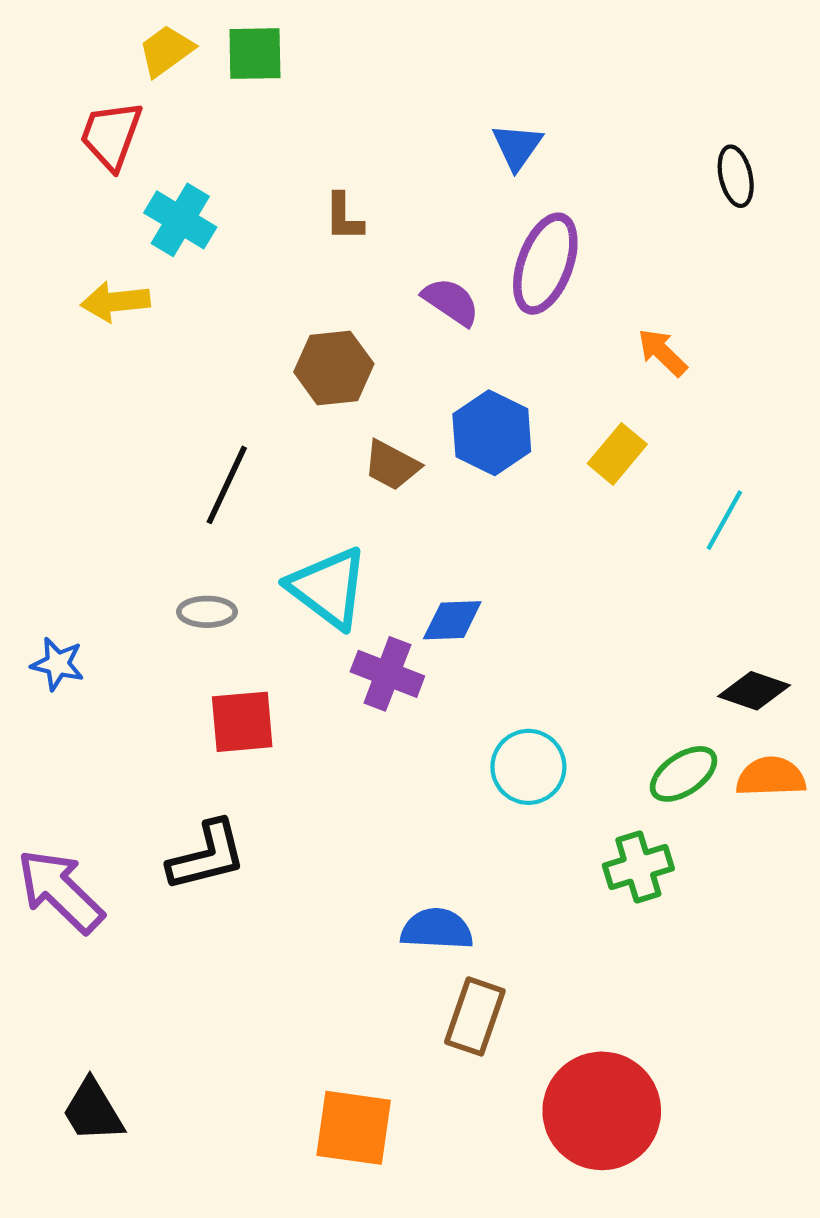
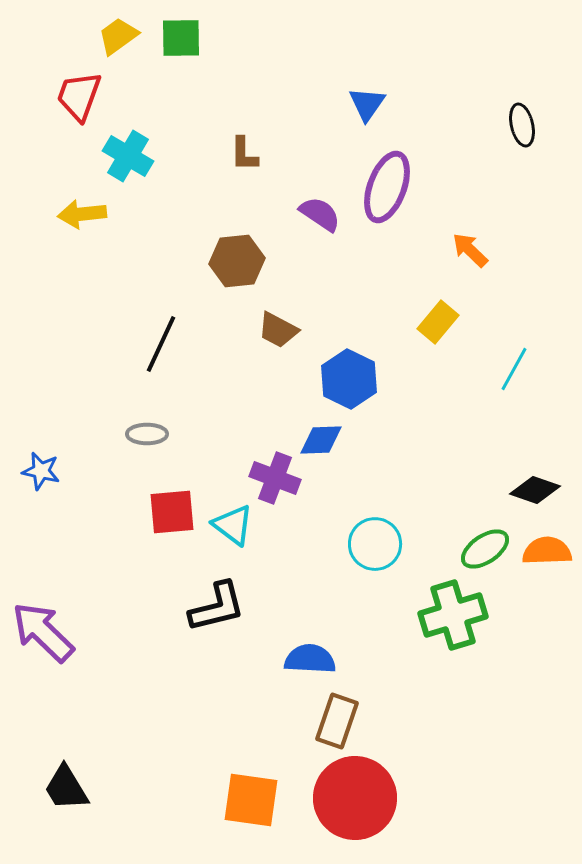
blue hexagon: (492, 433) -> (349, 379), moved
cyan triangle: (328, 588) -> (233, 525), moved, size x0.7
black L-shape: (207, 856) -> (217, 607), moved
green cross: (638, 867) -> (453, 615), size x1.4
red circle: (602, 1111) -> (355, 798), moved

